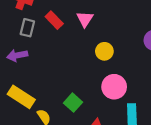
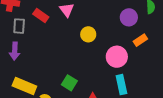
purple arrow: (17, 55) -> (15, 51), turned -66
pink circle: (114, 87) -> (117, 57), moved

